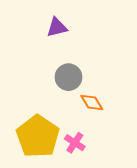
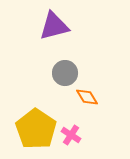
purple triangle: (57, 27) -> (54, 26), size x1.5

